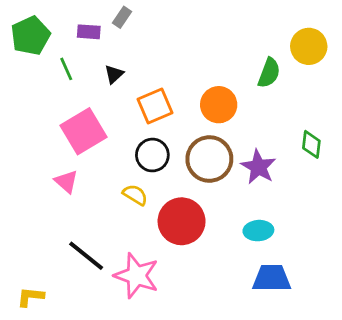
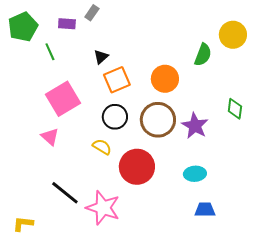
black triangle: (114, 74) -> (101, 57), moved
blue trapezoid: (272, 278) -> (205, 210), size x0.7

